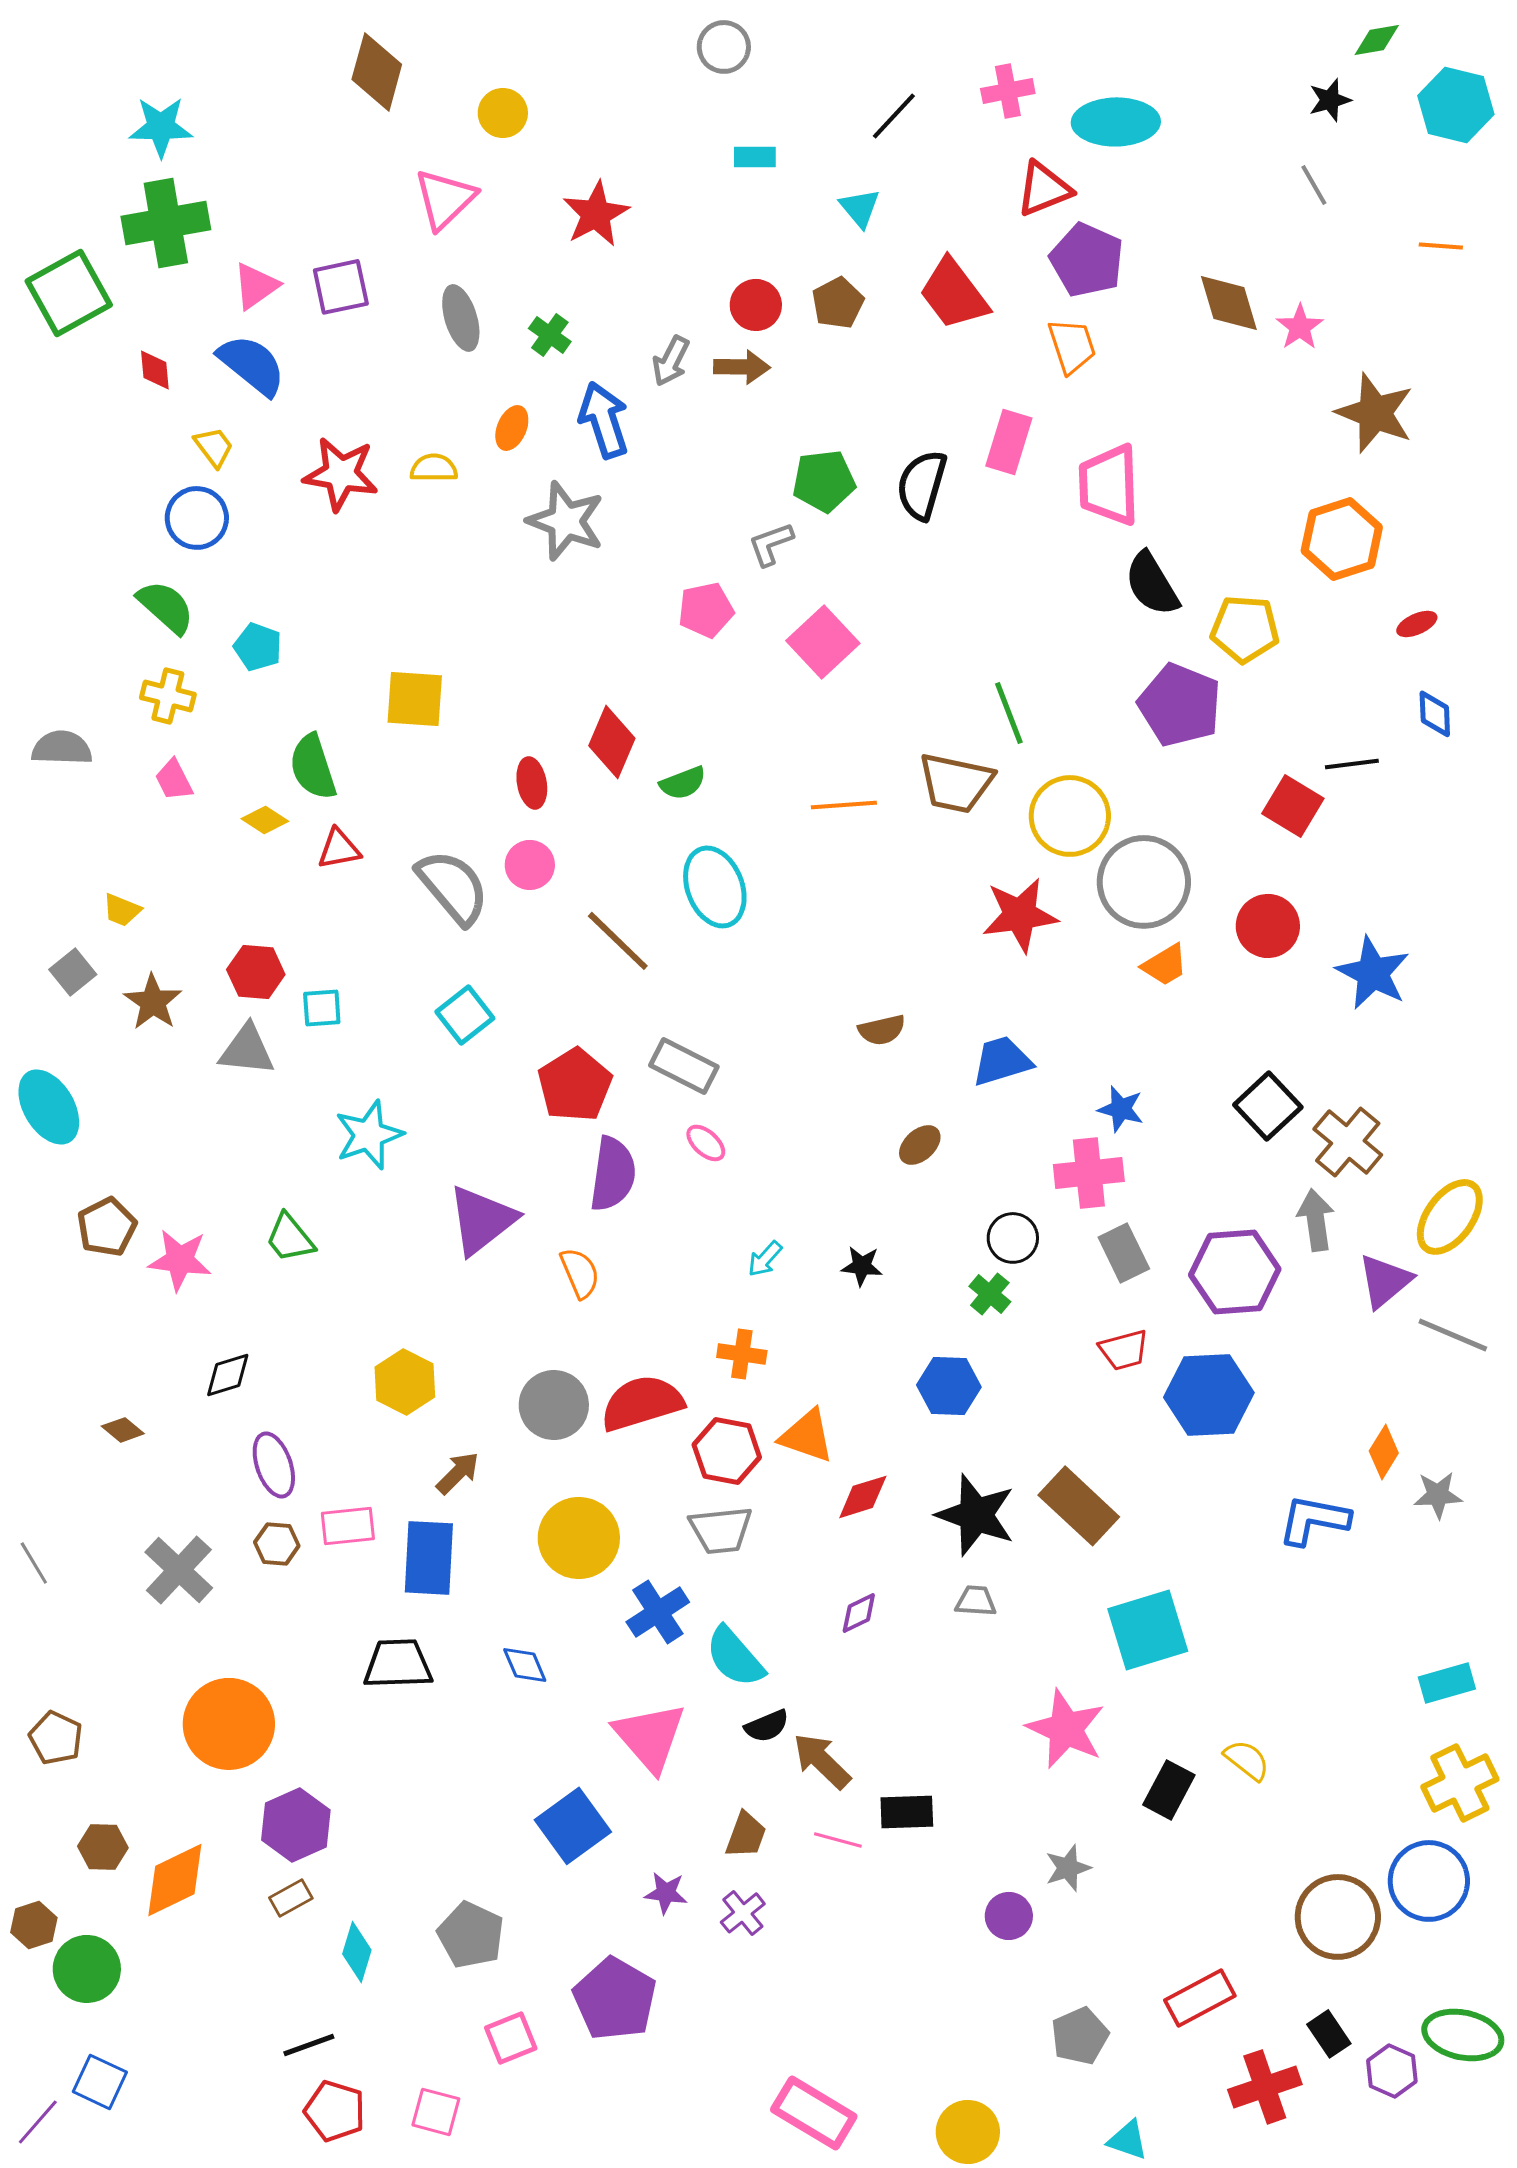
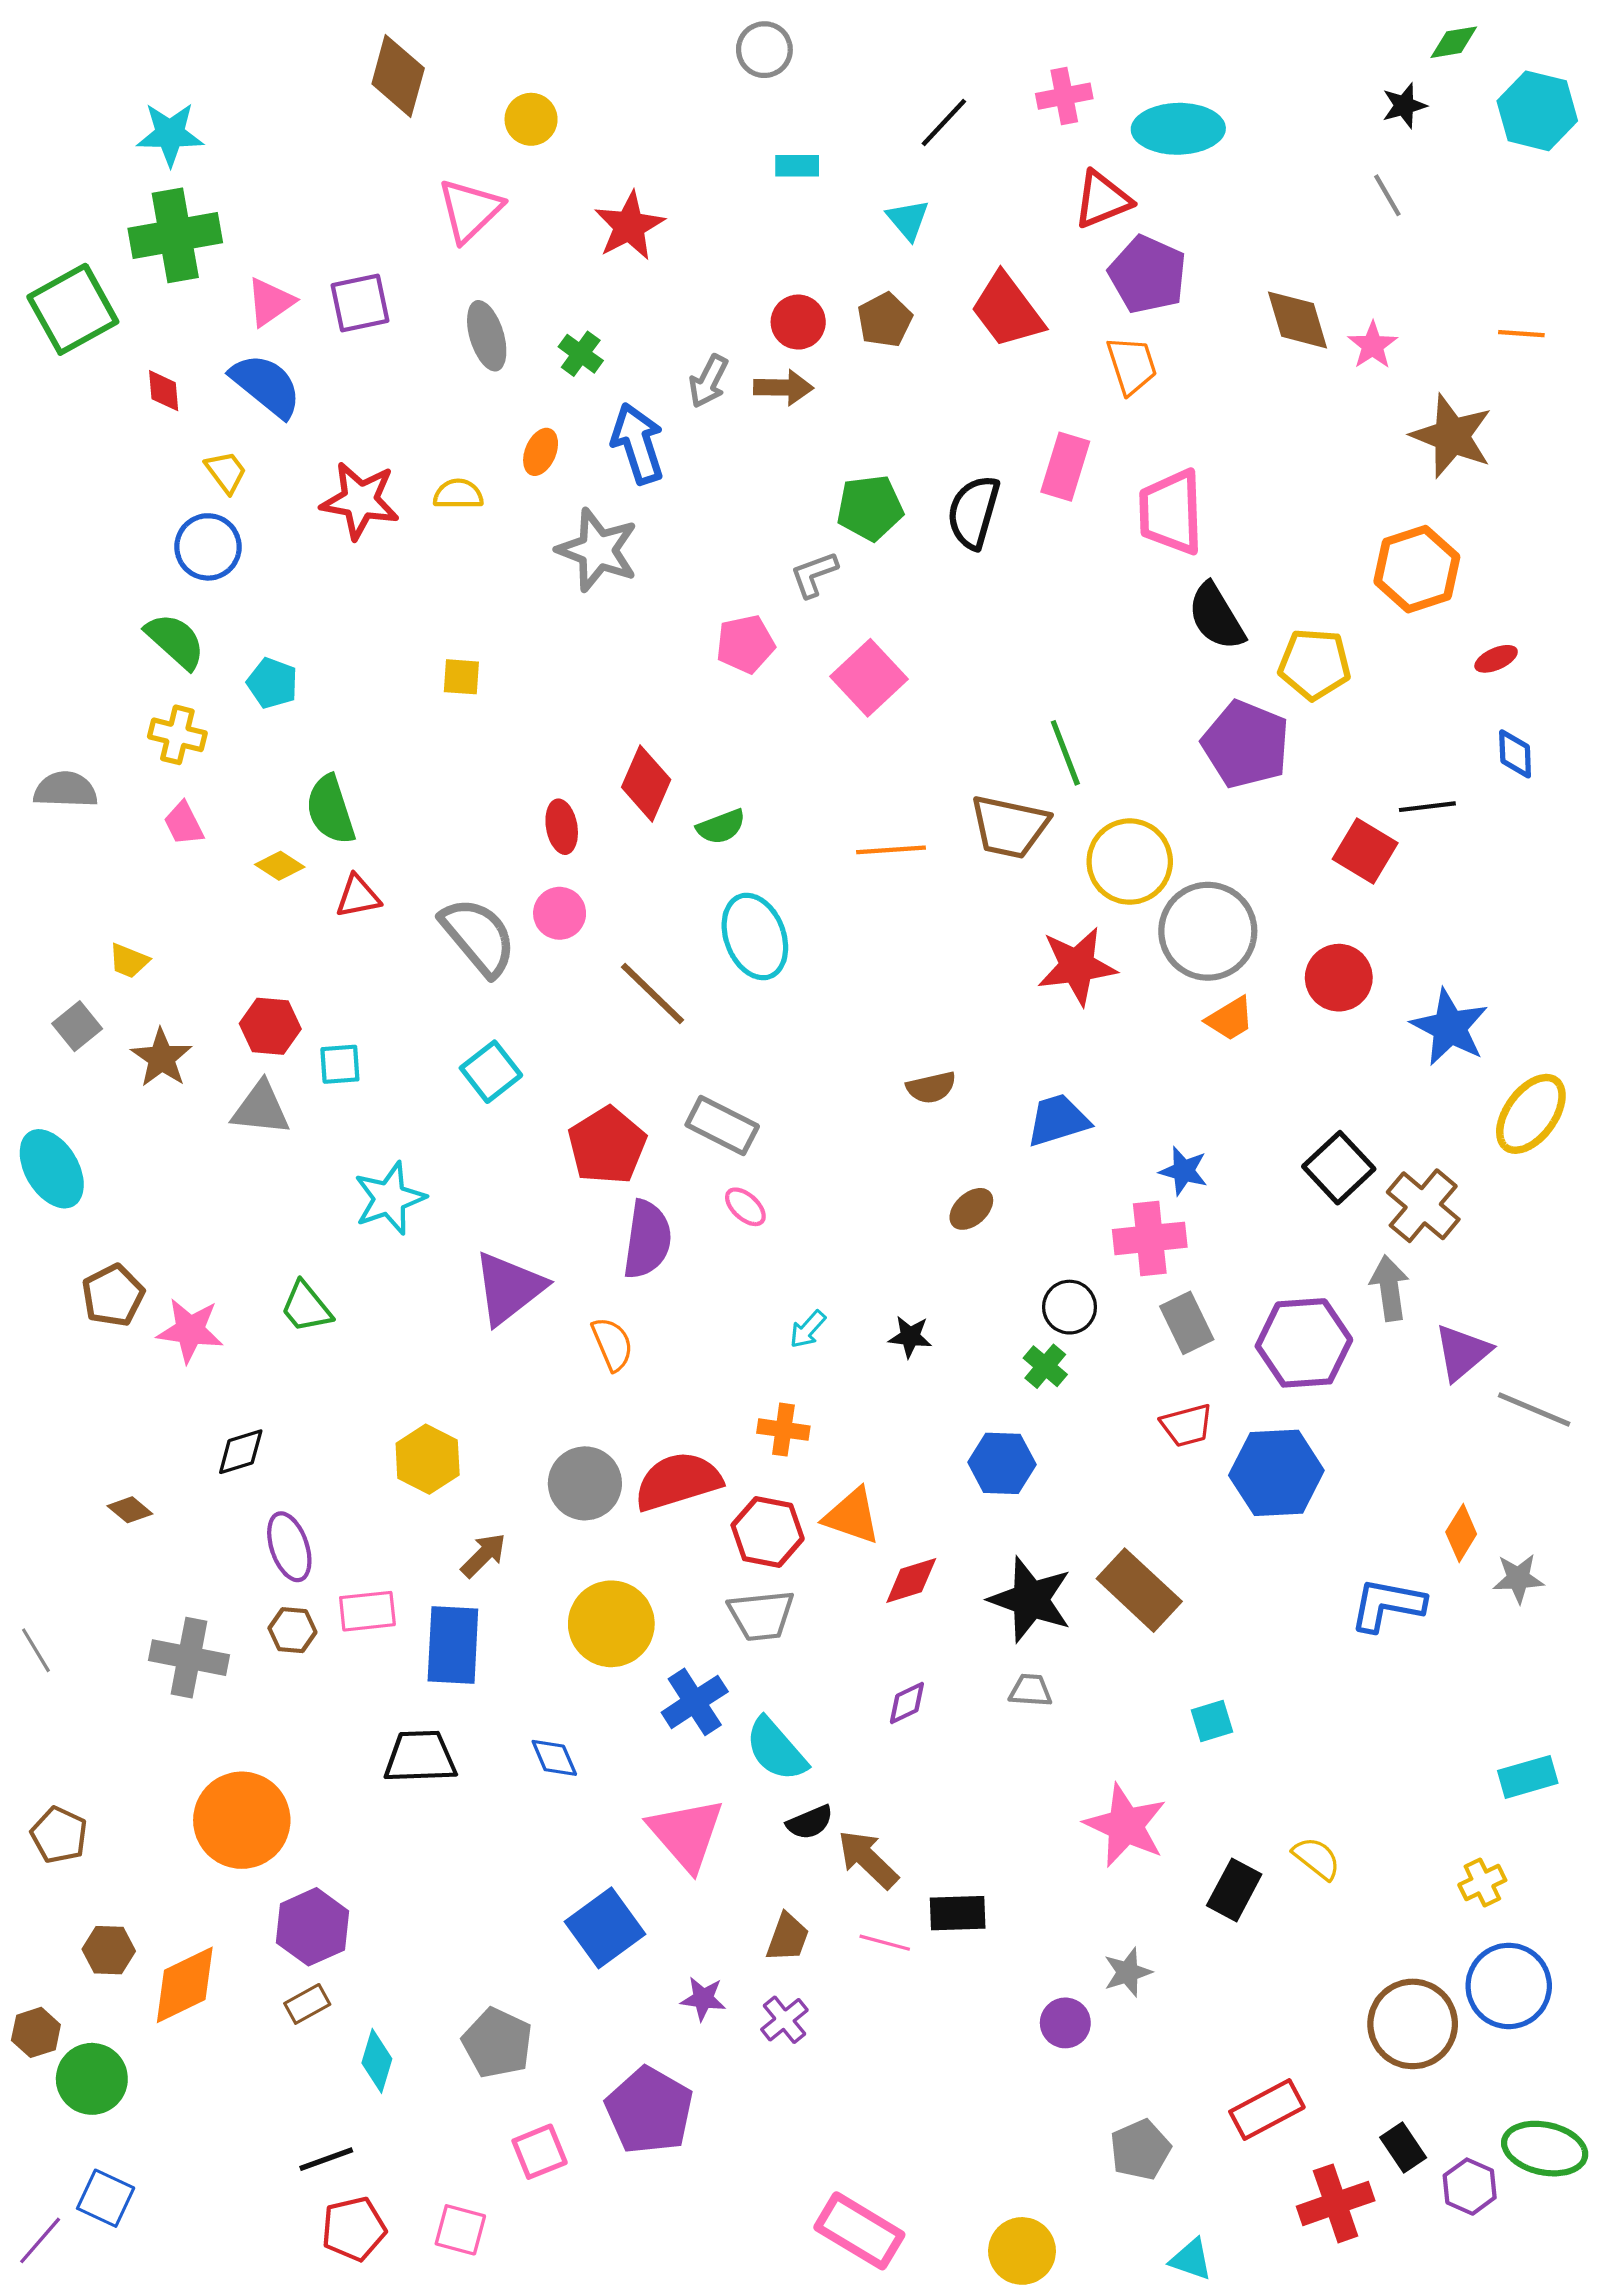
orange line: (1441, 246) -> (1521, 334), moved
yellow square: (415, 699) -> (461, 677), moved, size x0.6
yellow ellipse: (1450, 1217) -> (1531, 1114), moved
gray cross: (179, 1570) -> (189, 1658), turned -32
cyan square: (1148, 1630) -> (1212, 1721), size x0.5
yellow cross: (1460, 1783) -> (1482, 1882), moved, size x0.6
red pentagon: (335, 2111) -> (354, 2229), turned -30

